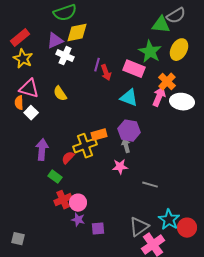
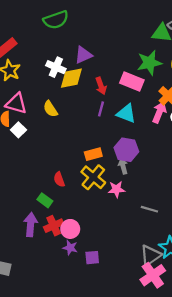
yellow diamond: (77, 33) -> (71, 78), moved
purple triangle: (55, 41) -> (83, 55), moved
green star: (150, 52) -> (149, 63), turned 30
purple line: (97, 65) -> (101, 109), moved
yellow cross: (85, 146) -> (93, 177), moved, turned -30
purple arrow: (42, 150) -> (31, 225), moved
red semicircle: (68, 158) -> (59, 179), turned -64
gray triangle: (139, 227) -> (151, 255), moved

